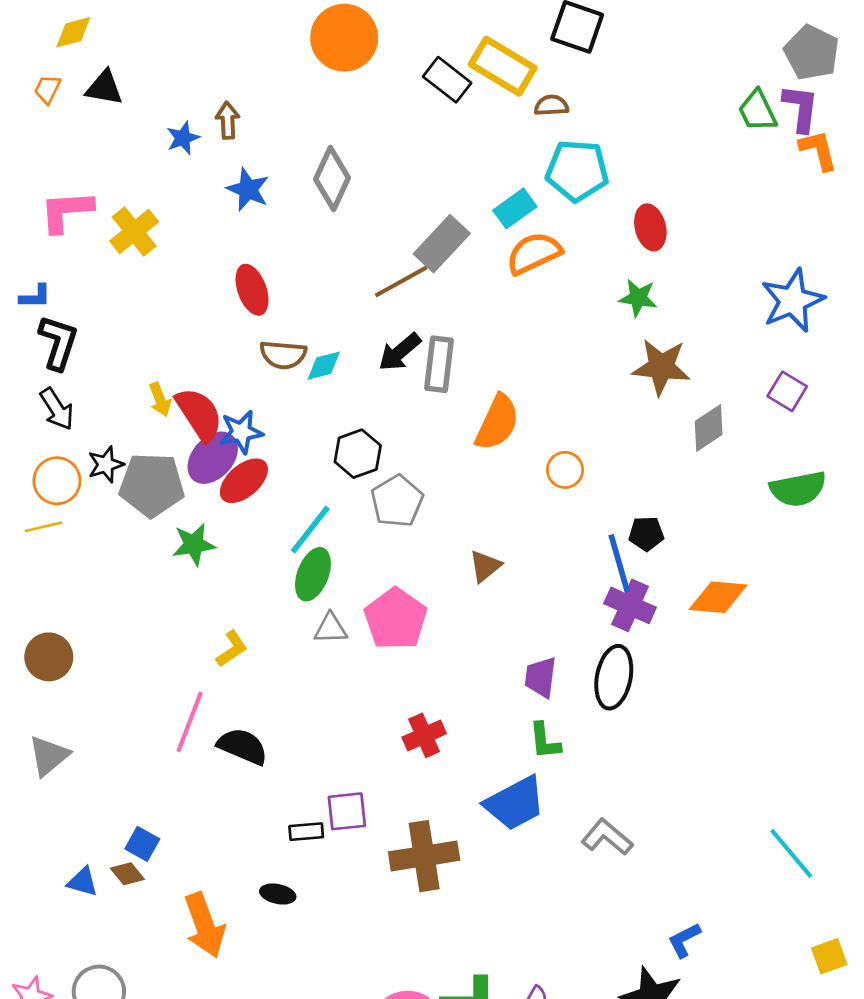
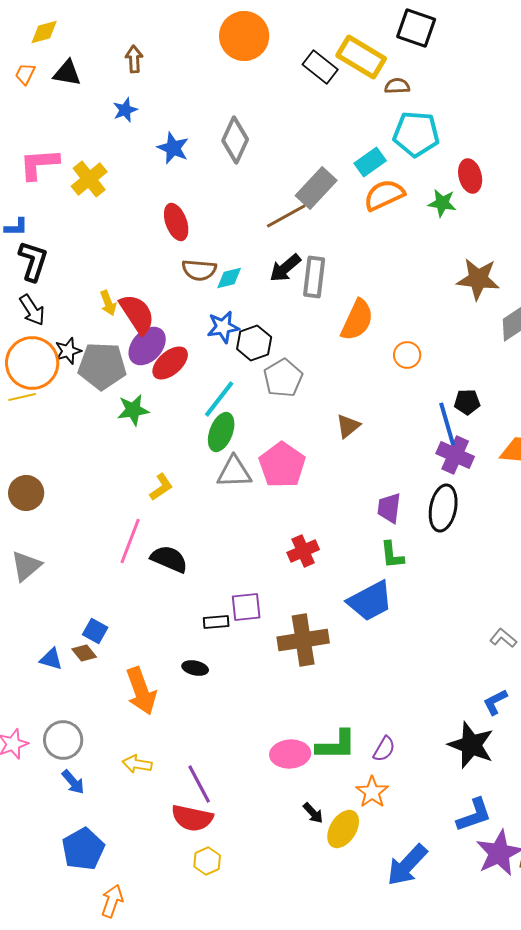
brown arrow: (228, 120) -> (134, 59), moved
green star: (638, 298) -> (442, 203), moved
blue star: (241, 432) -> (223, 327), moved
orange circle: (57, 481) -> (32, 363), size x1.5
gray triangle: (331, 628) -> (234, 472), size x1.4
gray L-shape: (607, 837) -> (503, 638), moved, size x0.7

